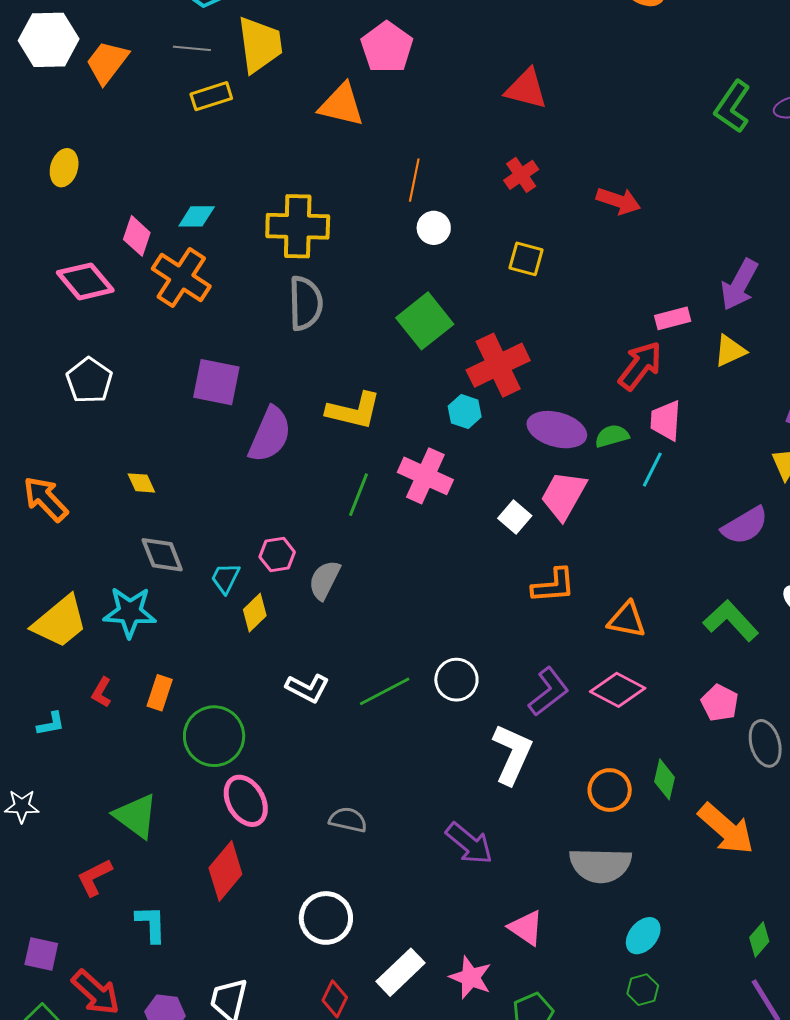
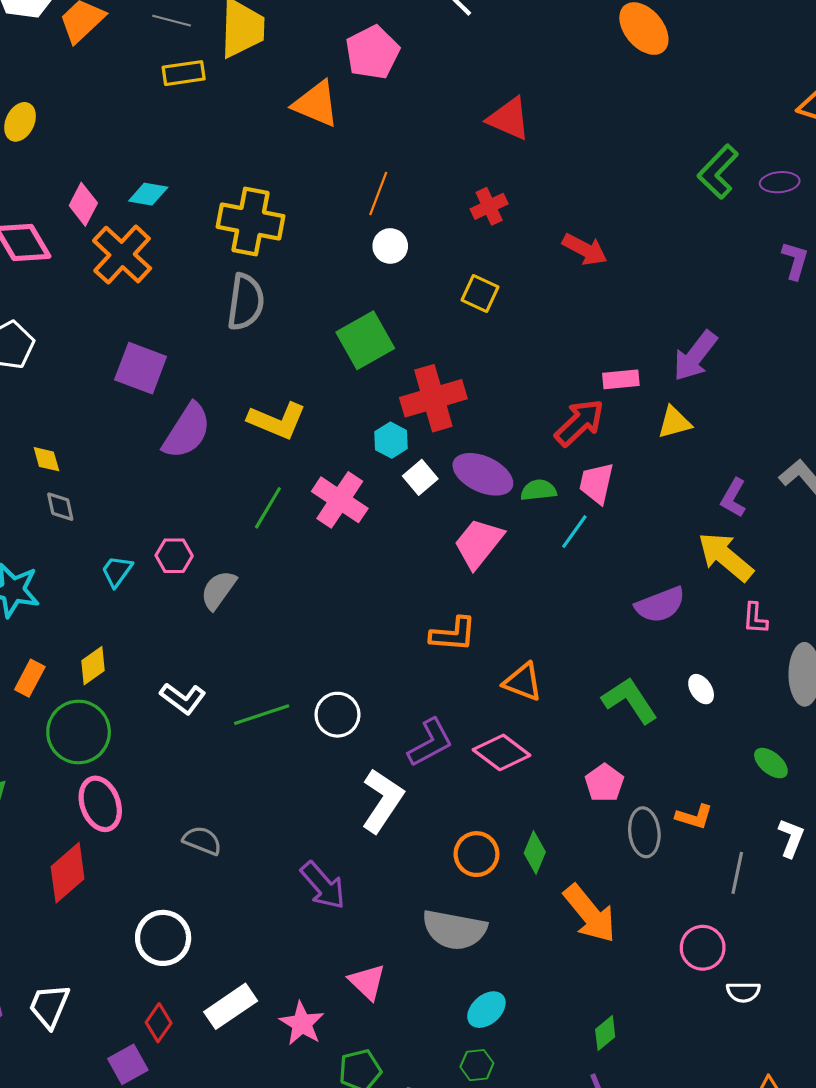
white square: (515, 517) -> (420, 477), moved
gray diamond: (162, 555) -> (60, 507), moved, size x0.7
yellow diamond: (255, 613) -> (93, 666), moved

